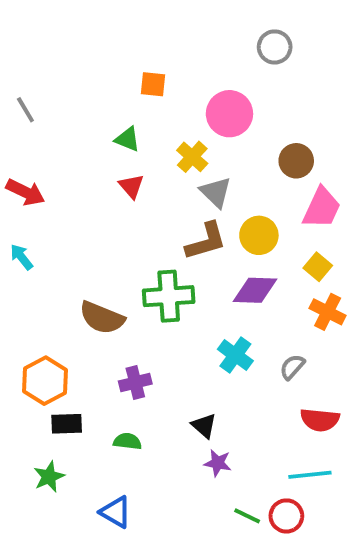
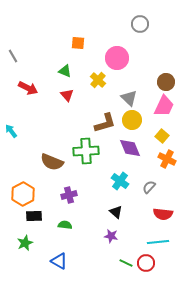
brown circle: (296, 161) -> (166, 82), moved
red arrow: (25, 192) -> (28, 88), moved
gray triangle: (216, 192) -> (129, 98), moved
purple diamond: (255, 290) -> (130, 148), turned 65
black triangle: (204, 426) -> (116, 212), moved

